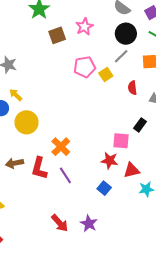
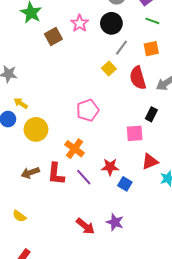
black circle: (126, 34) -> (111, 23), moved
pink pentagon: (85, 67) -> (88, 110), moved
red semicircle: (132, 88) -> (138, 78), size x1.6
red star: (110, 161) -> (110, 167), moved

